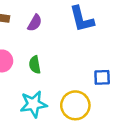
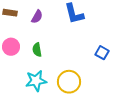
blue square: (102, 77) -> (102, 53), moved, turned 32

